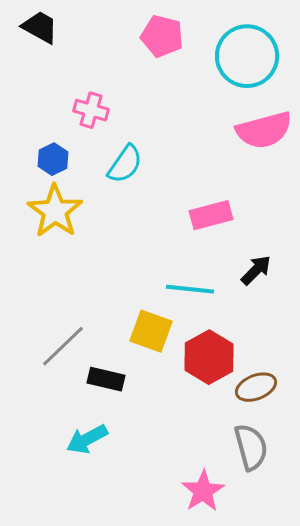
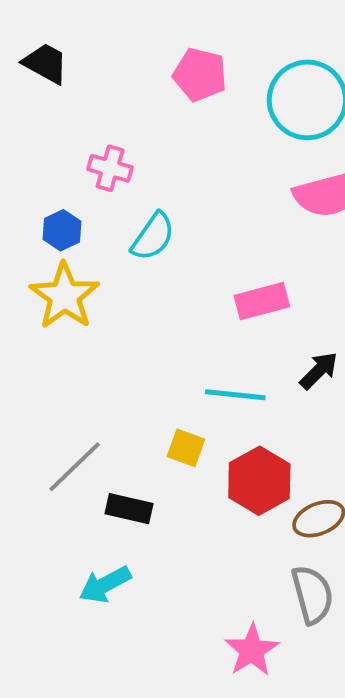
yellow square: (151, 331) -> (186, 448), size x0.7

